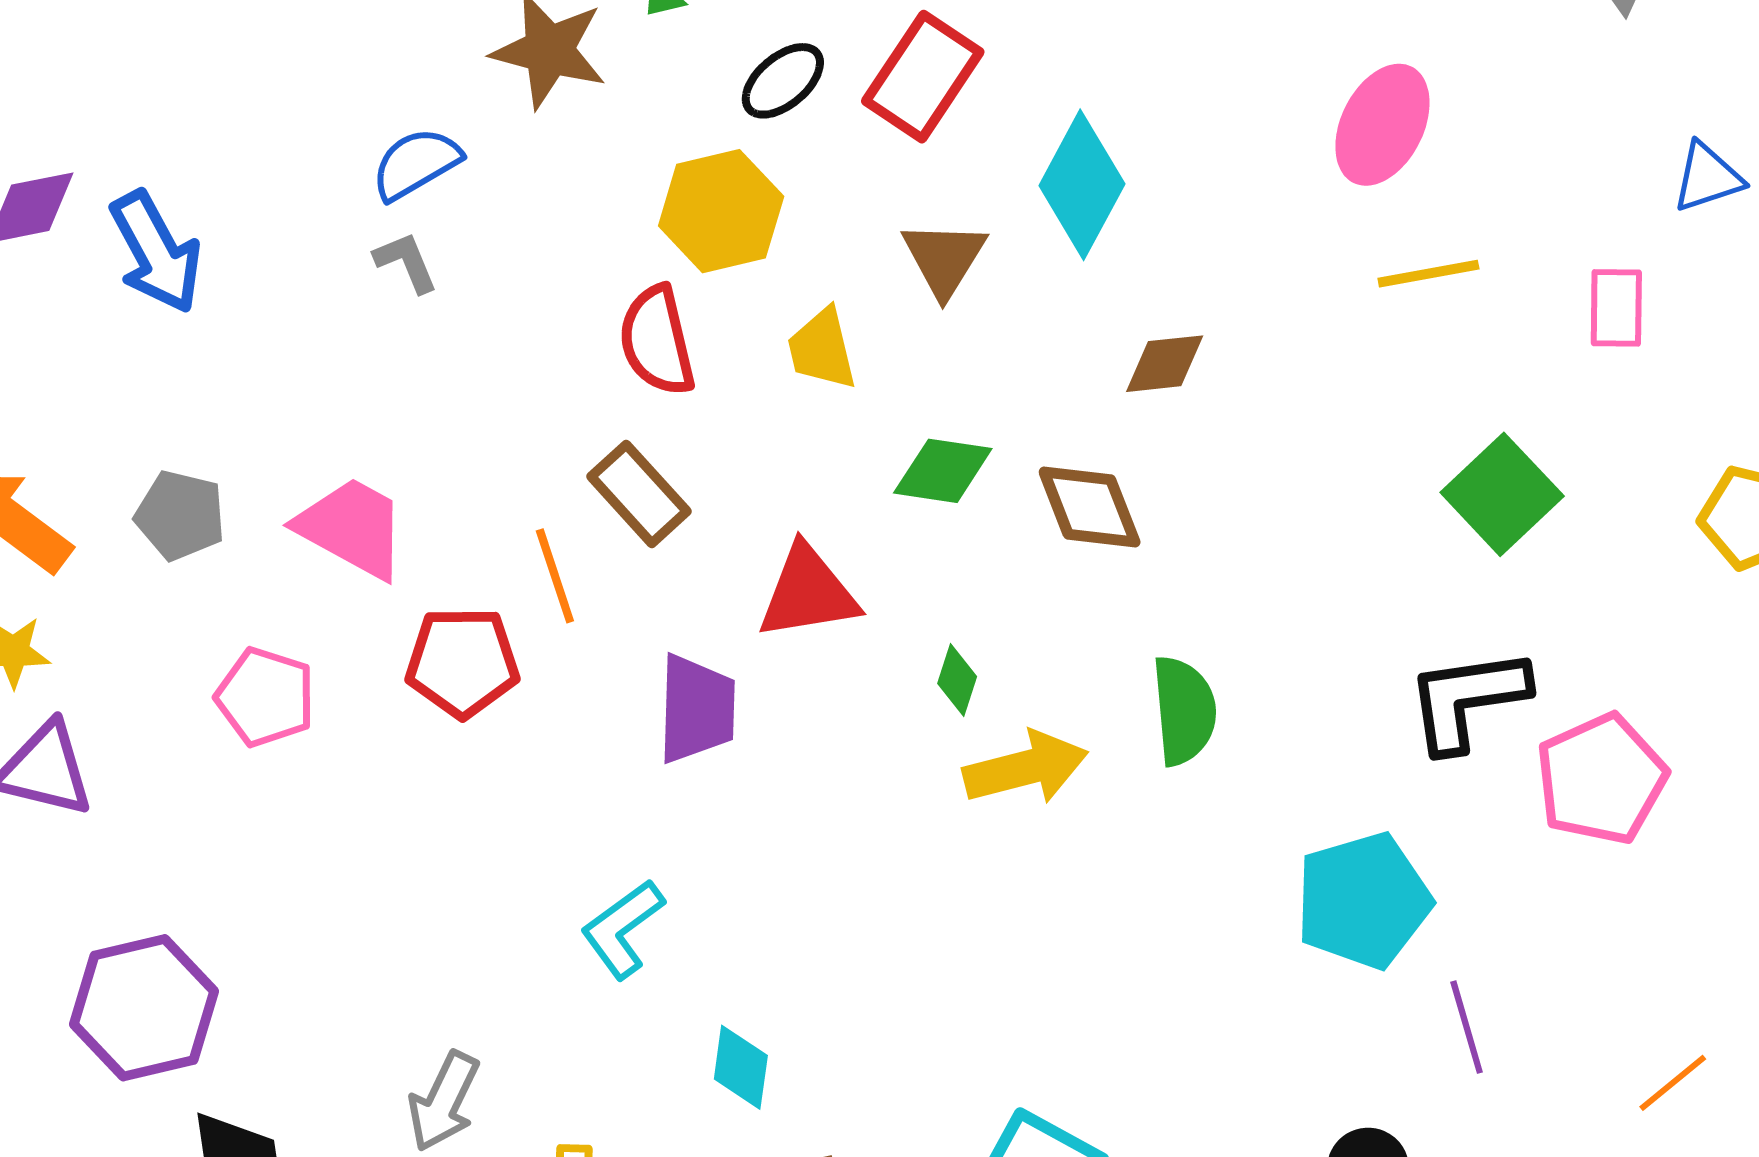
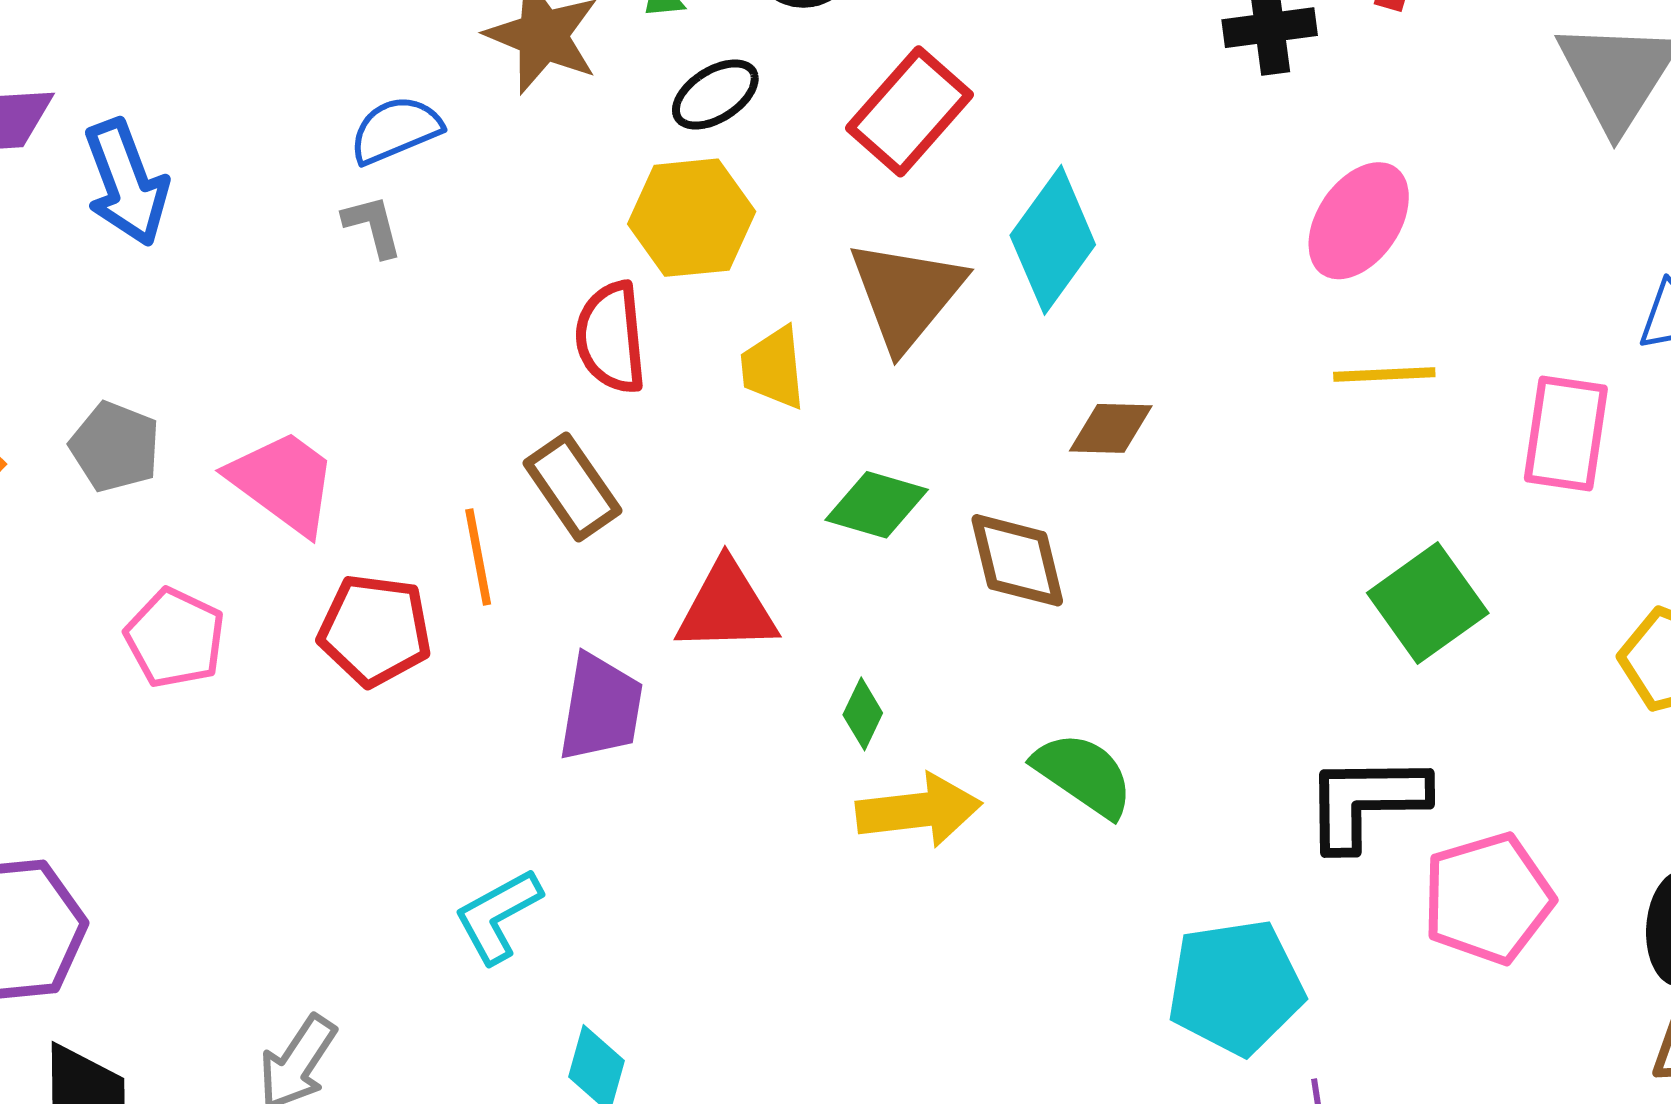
black ellipse: (783, 81) -> (715, 94), moved
brown triangle: (944, 258) -> (906, 294), size x1.4
pink rectangle: (1616, 308) -> (1566, 434), size x1.4
green semicircle: (1184, 711) -> (1083, 775), turned -58

